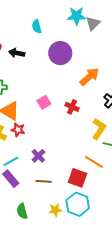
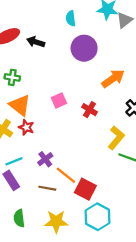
cyan semicircle: (37, 26) -> (71, 18), moved
orange line: (94, 162) -> (66, 175), moved
cyan hexagon: (78, 204) -> (97, 217), moved
yellow star: (55, 210) -> (56, 221), size x1.5

